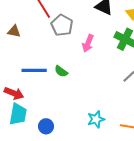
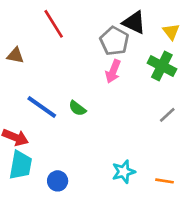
gray pentagon: (62, 25) -> (114, 41), moved
blue line: (34, 70) -> (42, 107), turned 35

